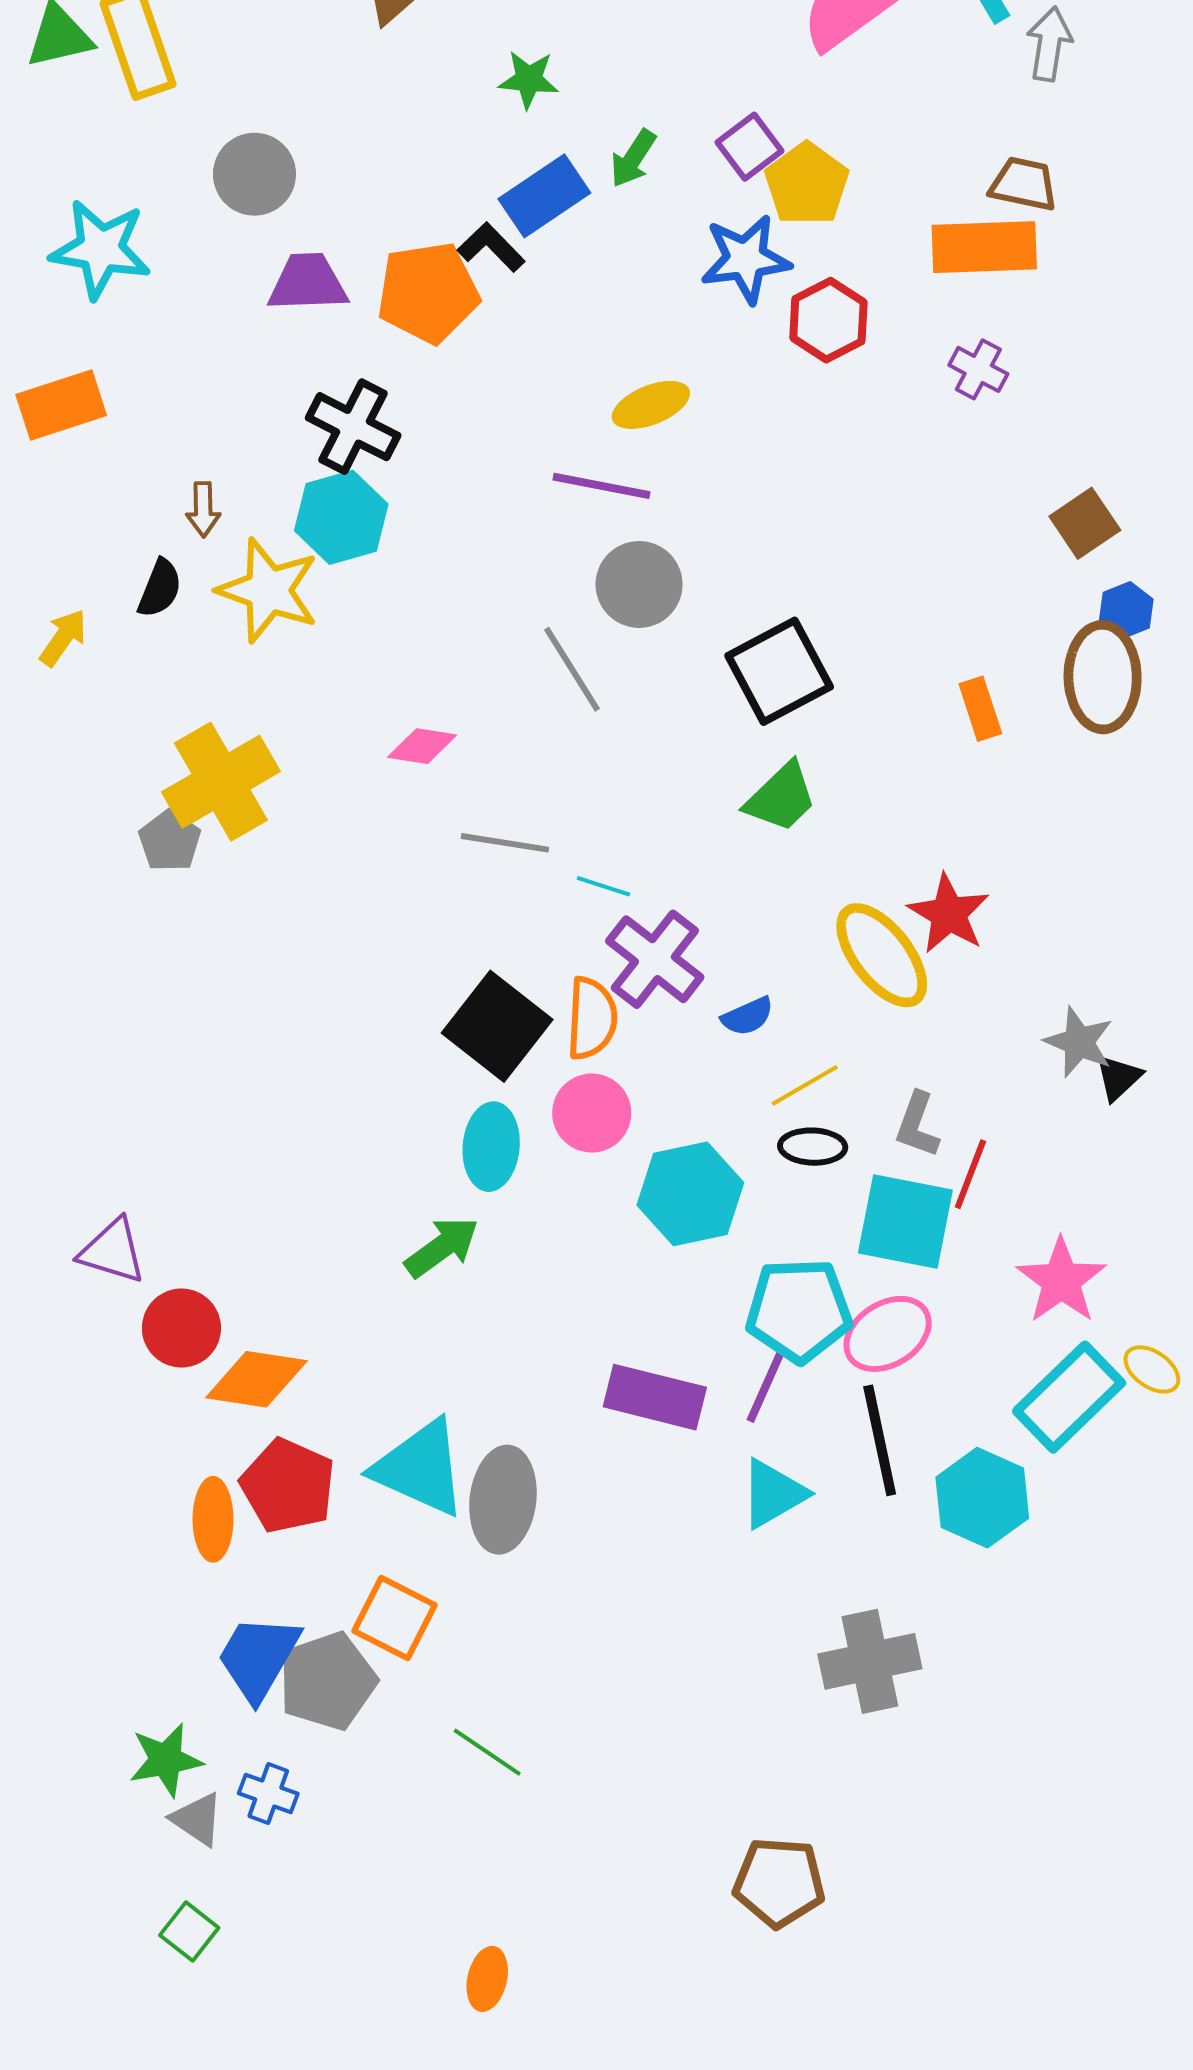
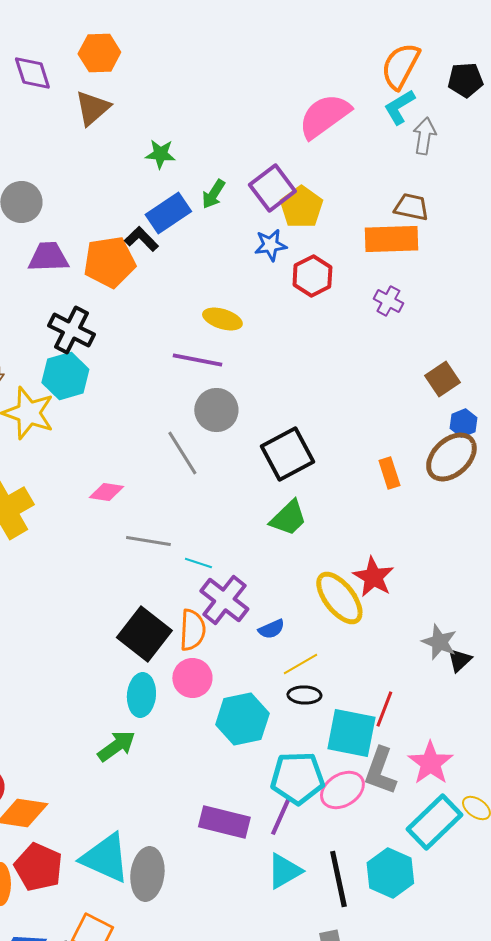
purple square: (750, 147) -> (272, 188), size x1.4
blue star: (746, 259) -> (270, 245), size x0.7
yellow ellipse: (651, 405) -> (222, 319), turned 39
brown ellipse: (1103, 677) -> (451, 457), turned 48
gray L-shape: (917, 1125) -> (380, 771), moved, size x1.4
black line: (880, 1440) -> (338, 879), moved

